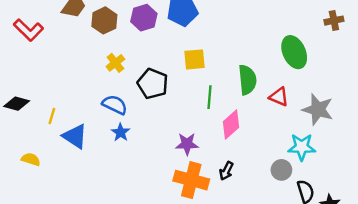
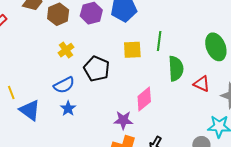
green line: (210, 97) -> (159, 41), moved
blue semicircle: (115, 105) -> (64, 85), turned 125
yellow line: (52, 116) -> (11, 93), turned -40
pink diamond: (231, 124) -> (144, 99), moved

